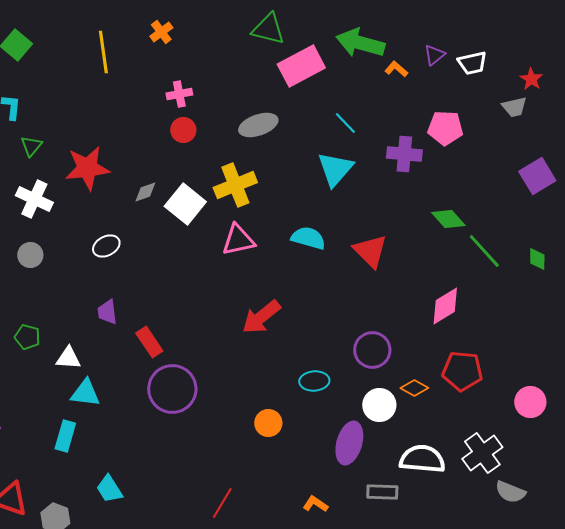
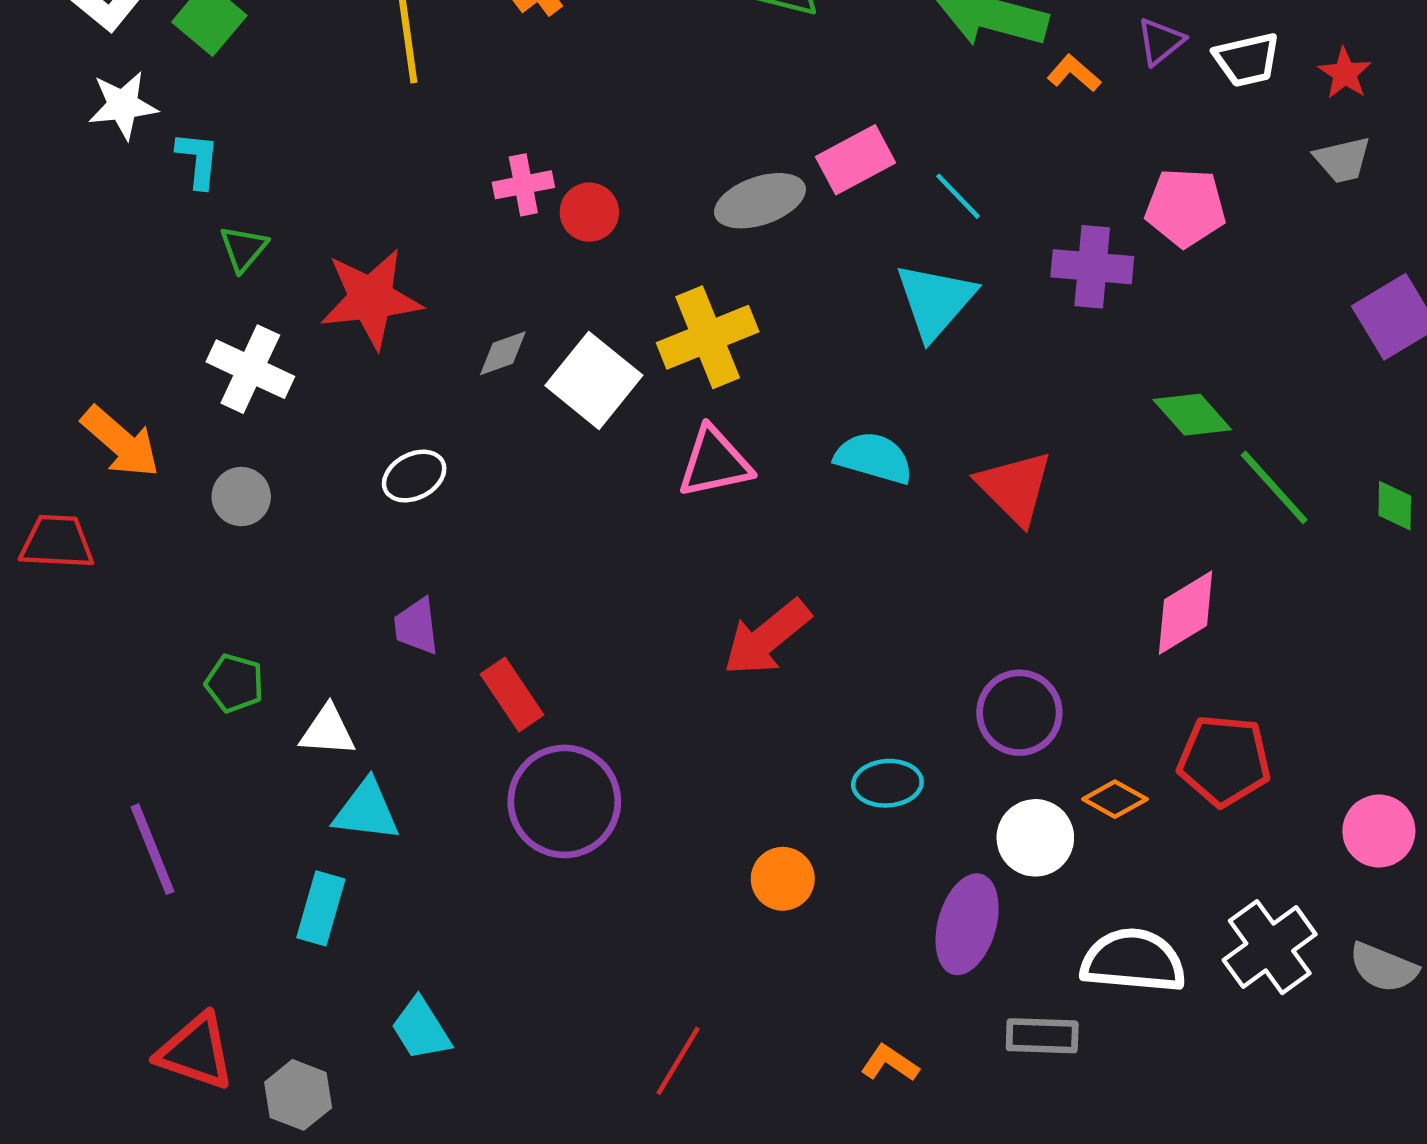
pink rectangle: (301, 66) -> (856, 160), moved, size x0.7
red star: (531, 79) -> (1345, 73), moved
pink cross: (179, 94) -> (523, 185), moved
gray semicircle: (510, 492) -> (1383, 968), moved

